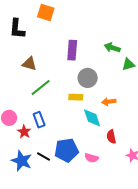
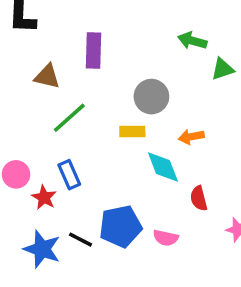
purple rectangle: (72, 50) -> (93, 50), moved

